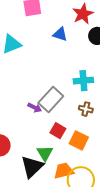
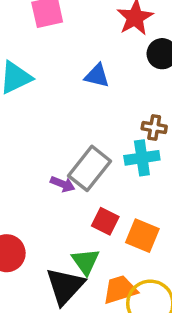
blue triangle: (60, 34) -> (97, 76), moved
cyan cross: (83, 81) -> (142, 158), moved
brown cross: (86, 109) -> (154, 128), moved

